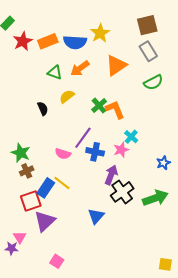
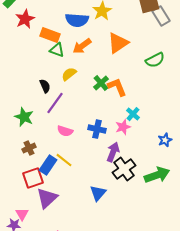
orange rectangle: (48, 41) -> (50, 35), moved, turned 42
gray rectangle: (148, 51) -> (161, 16), moved
purple line: (83, 138) -> (55, 103), moved
green star: (21, 153) -> (24, 117), moved

